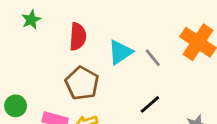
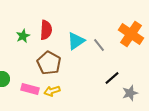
green star: (31, 20) -> (23, 36), moved
black line: (150, 104) -> (112, 78), moved

